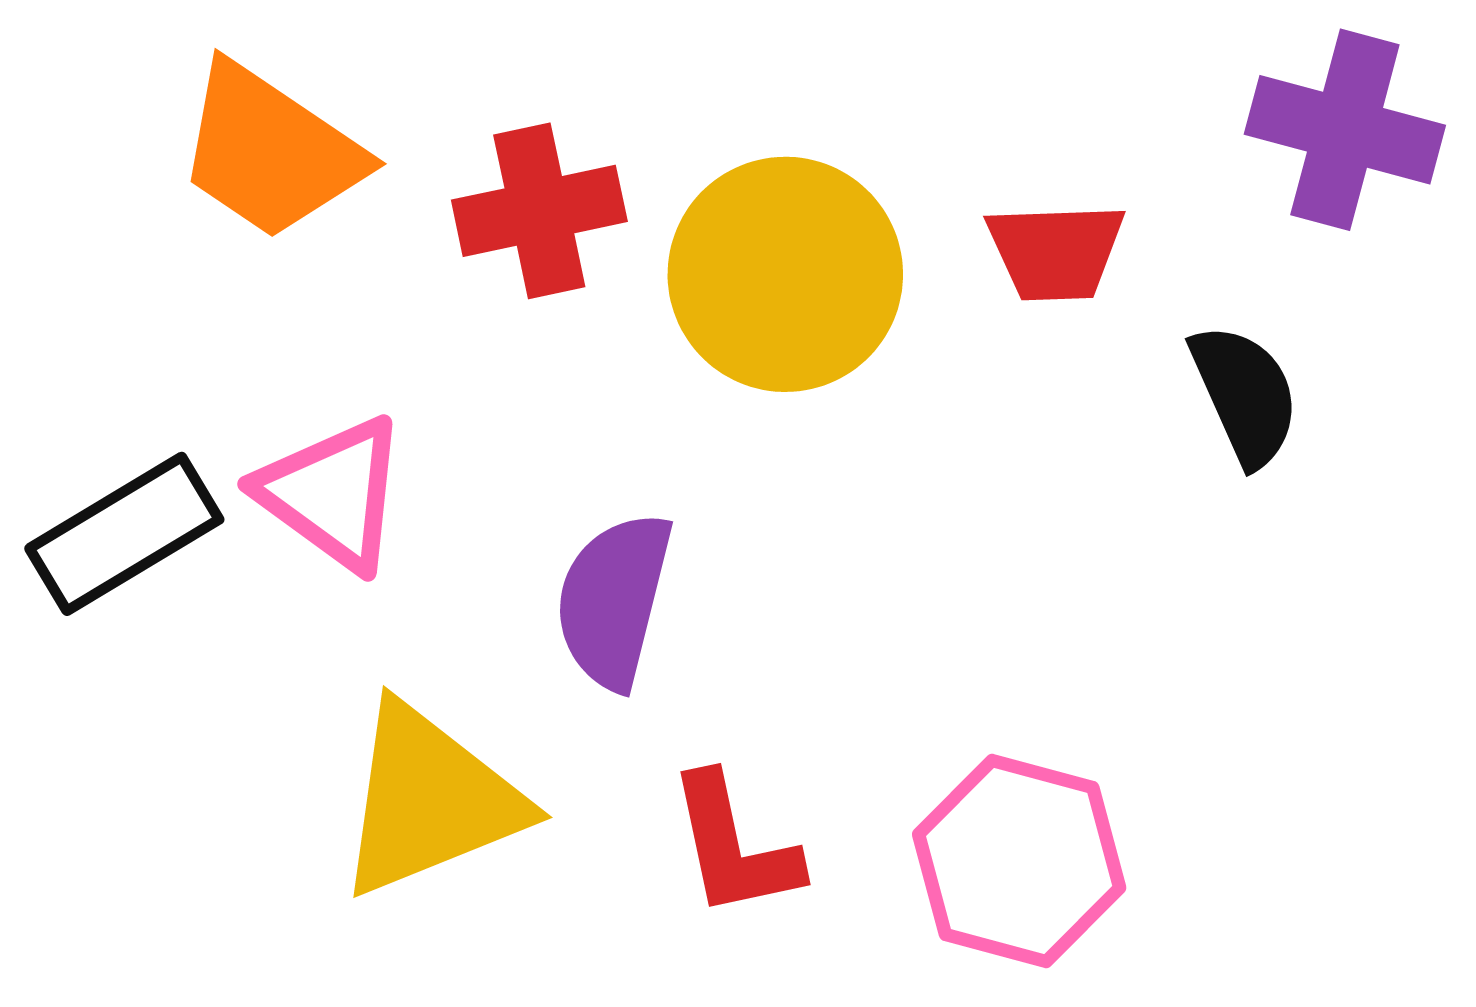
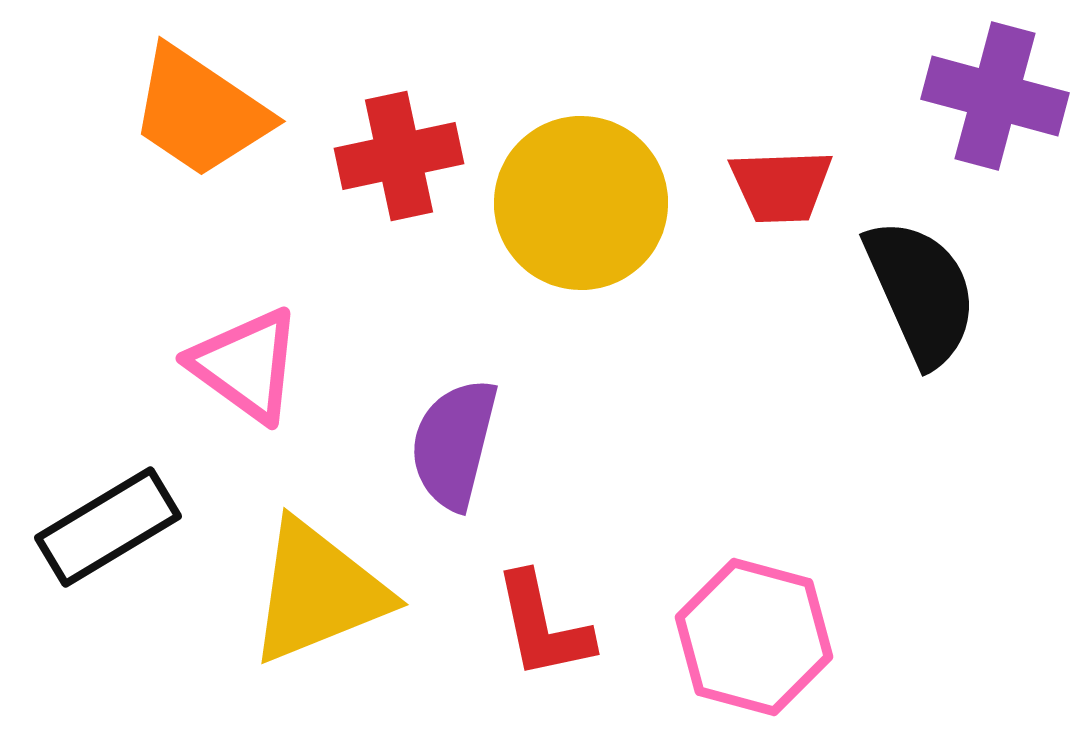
black semicircle: (1245, 395) -> (921, 292), size x1.4
black rectangle: (124, 534) -> (108, 527), moved

